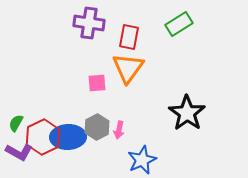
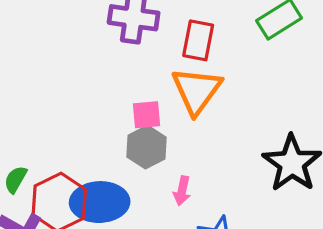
gray hexagon: (97, 127) -> (146, 147), moved

